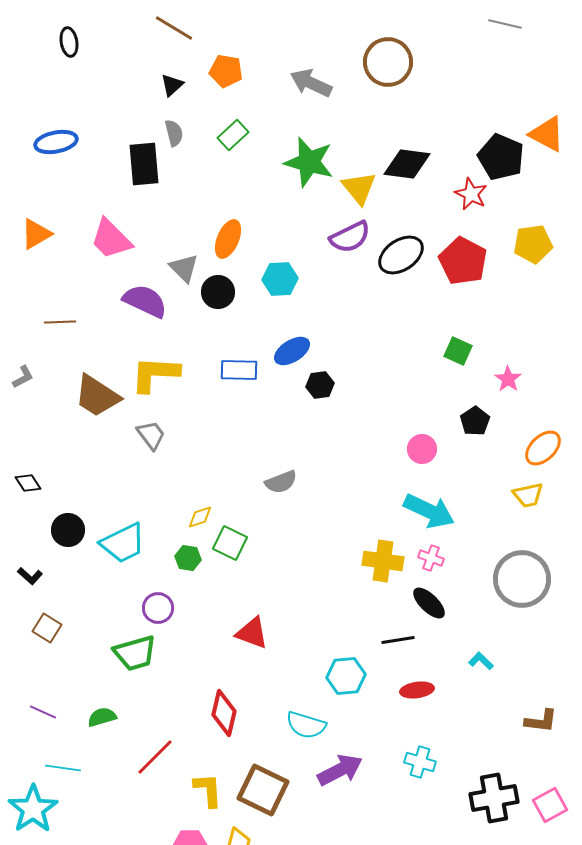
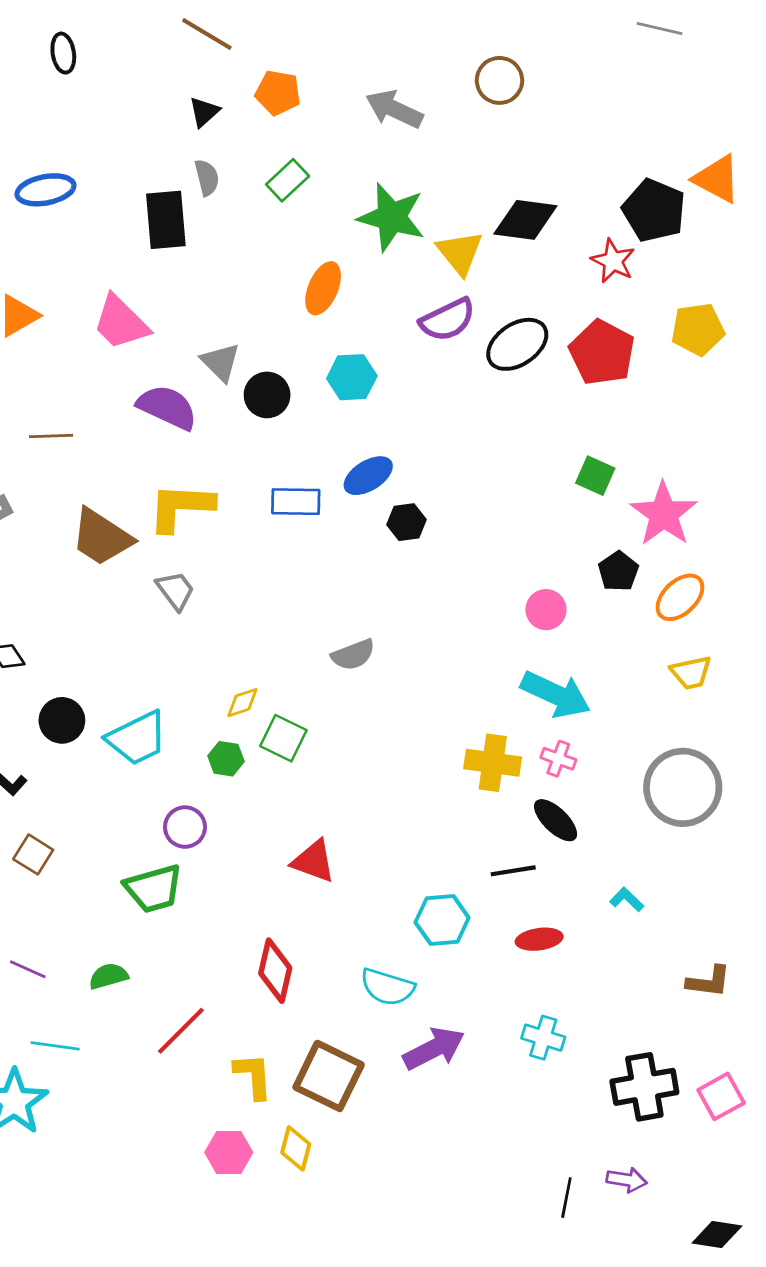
brown circle: (388, 62) -> (499, 80), size x0.7
orange ellipse: (228, 239) -> (323, 288), moved
pink star: (508, 379) -> (664, 514), size x1.8
orange ellipse: (543, 448) -> (680, 597), moved

